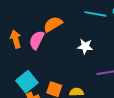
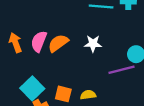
orange semicircle: (53, 24) -> (58, 43), moved

